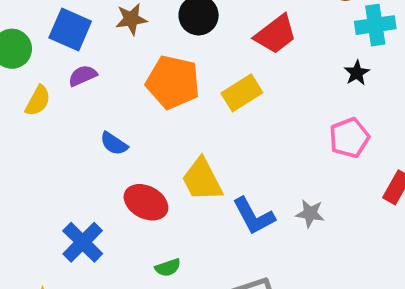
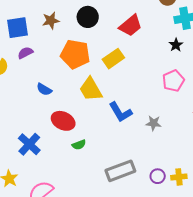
blue square: (70, 29) -> (17, 28), turned -30
yellow trapezoid: (202, 180) -> (91, 89), moved
blue L-shape: (254, 216) -> (120, 112), moved
green semicircle: (168, 268) -> (79, 145), moved

